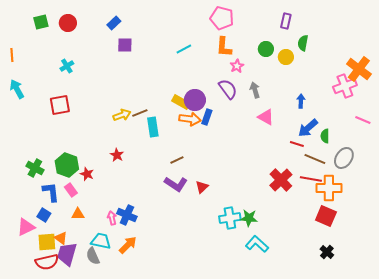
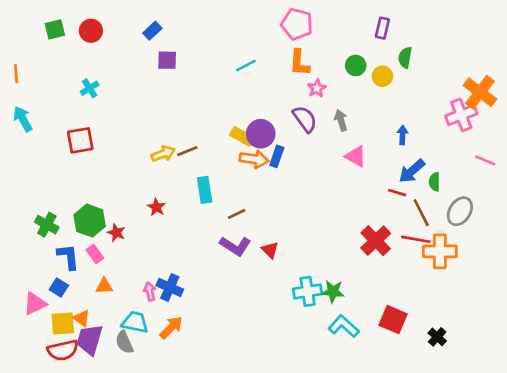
cyan rectangle: (153, 127) -> (205, 190), moved
brown line: (315, 159) -> (421, 213), turned 40
red triangle: (202, 187) -> (270, 250), turned -32
red square: (326, 216) -> (393, 320), moved

